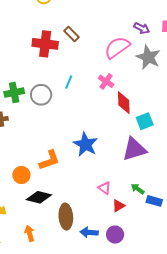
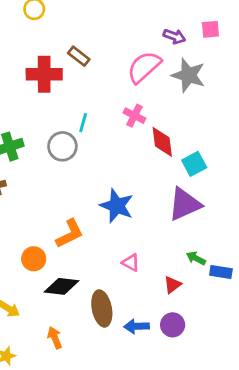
gray circle: (41, 95) -> (62, 146), moved
pink triangle: (104, 188) -> (131, 263), moved

